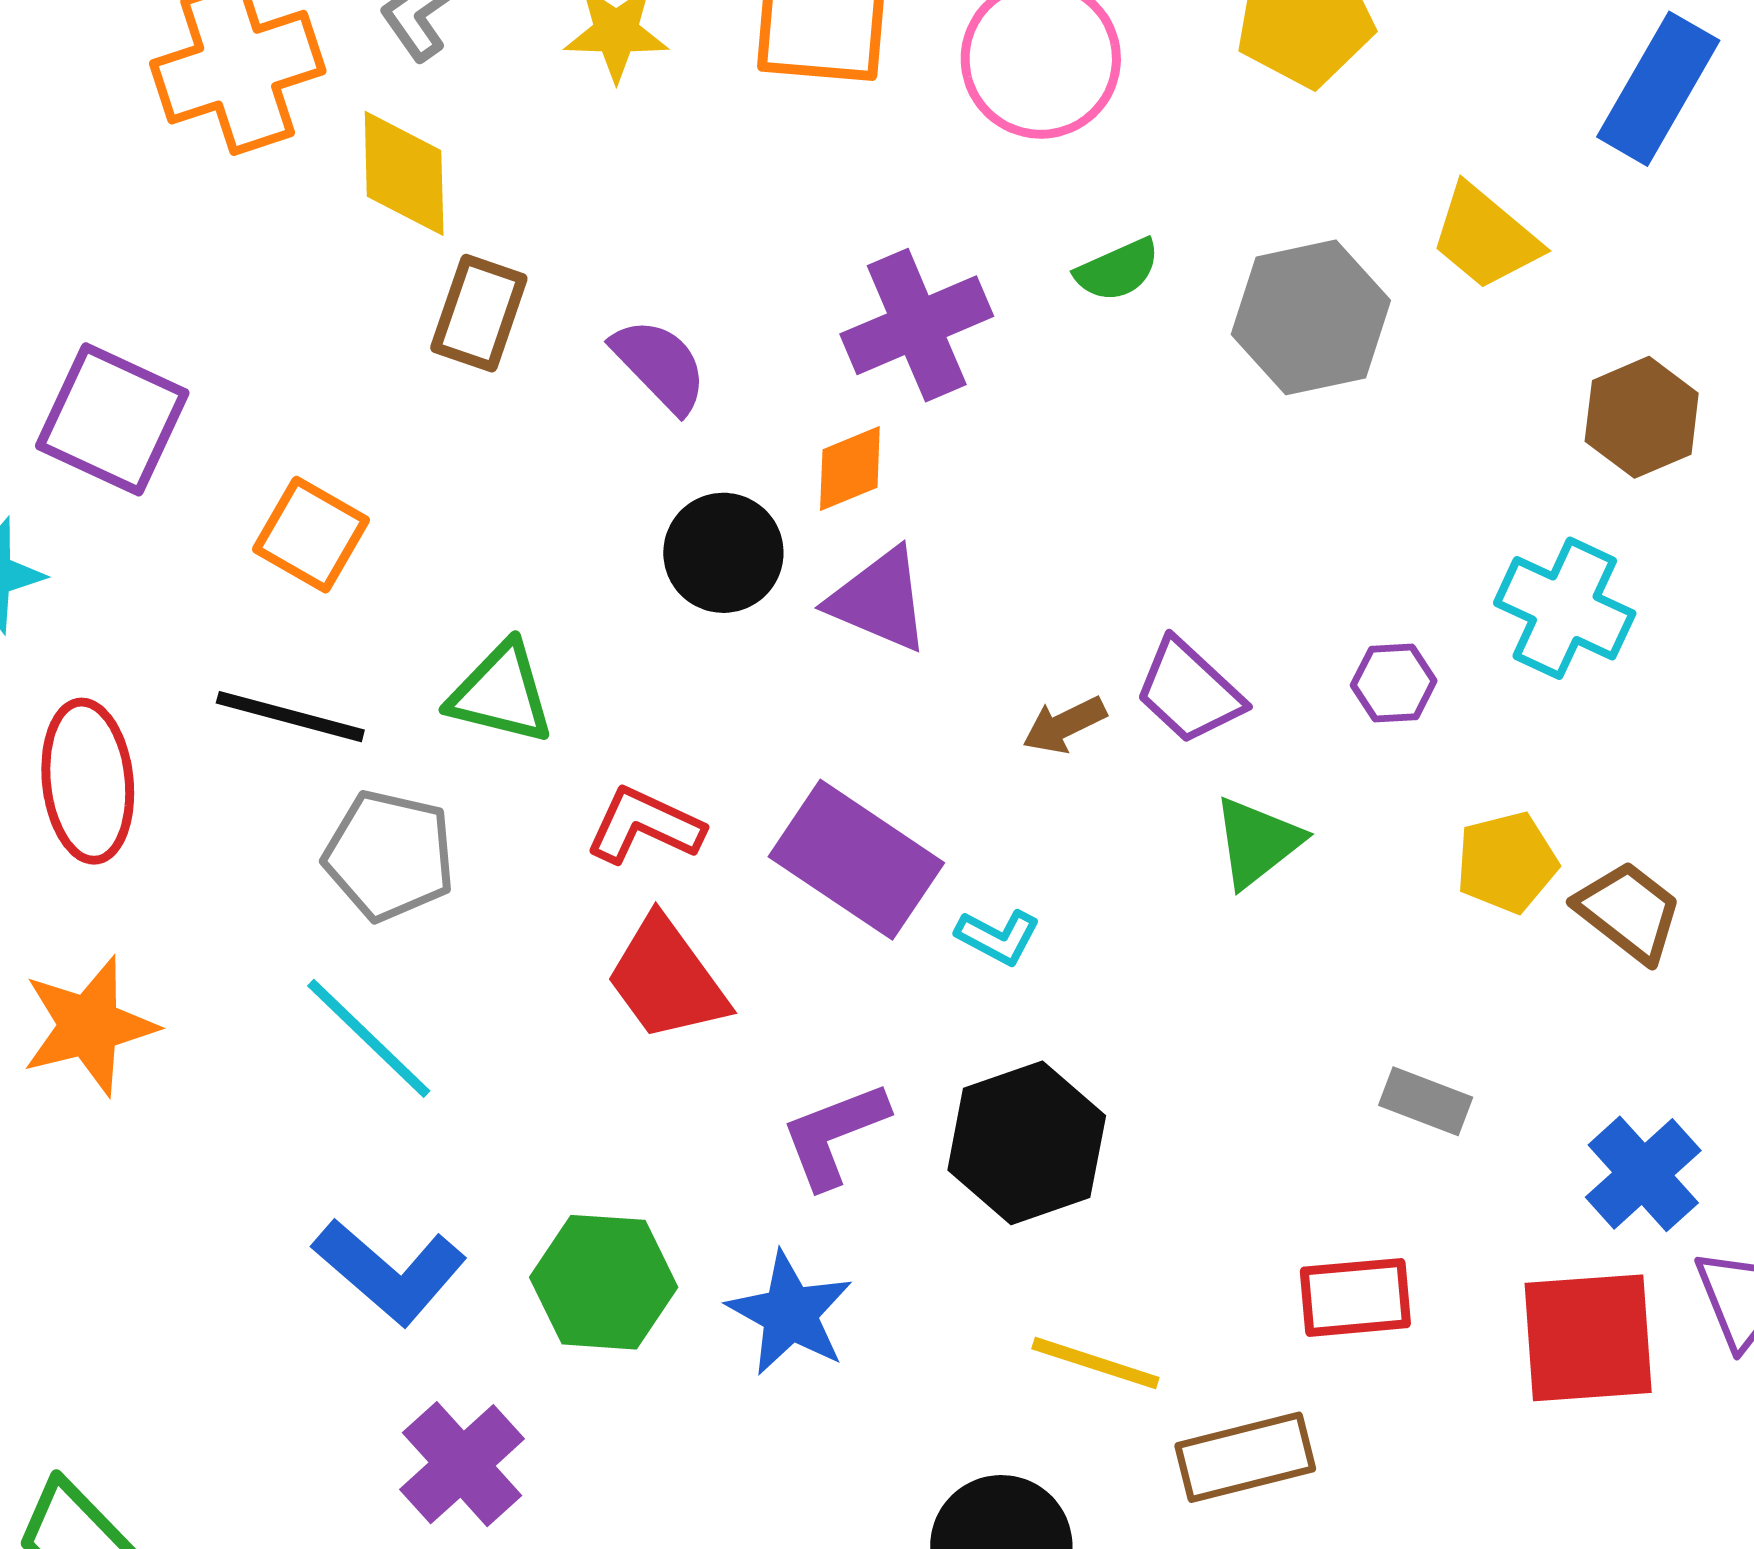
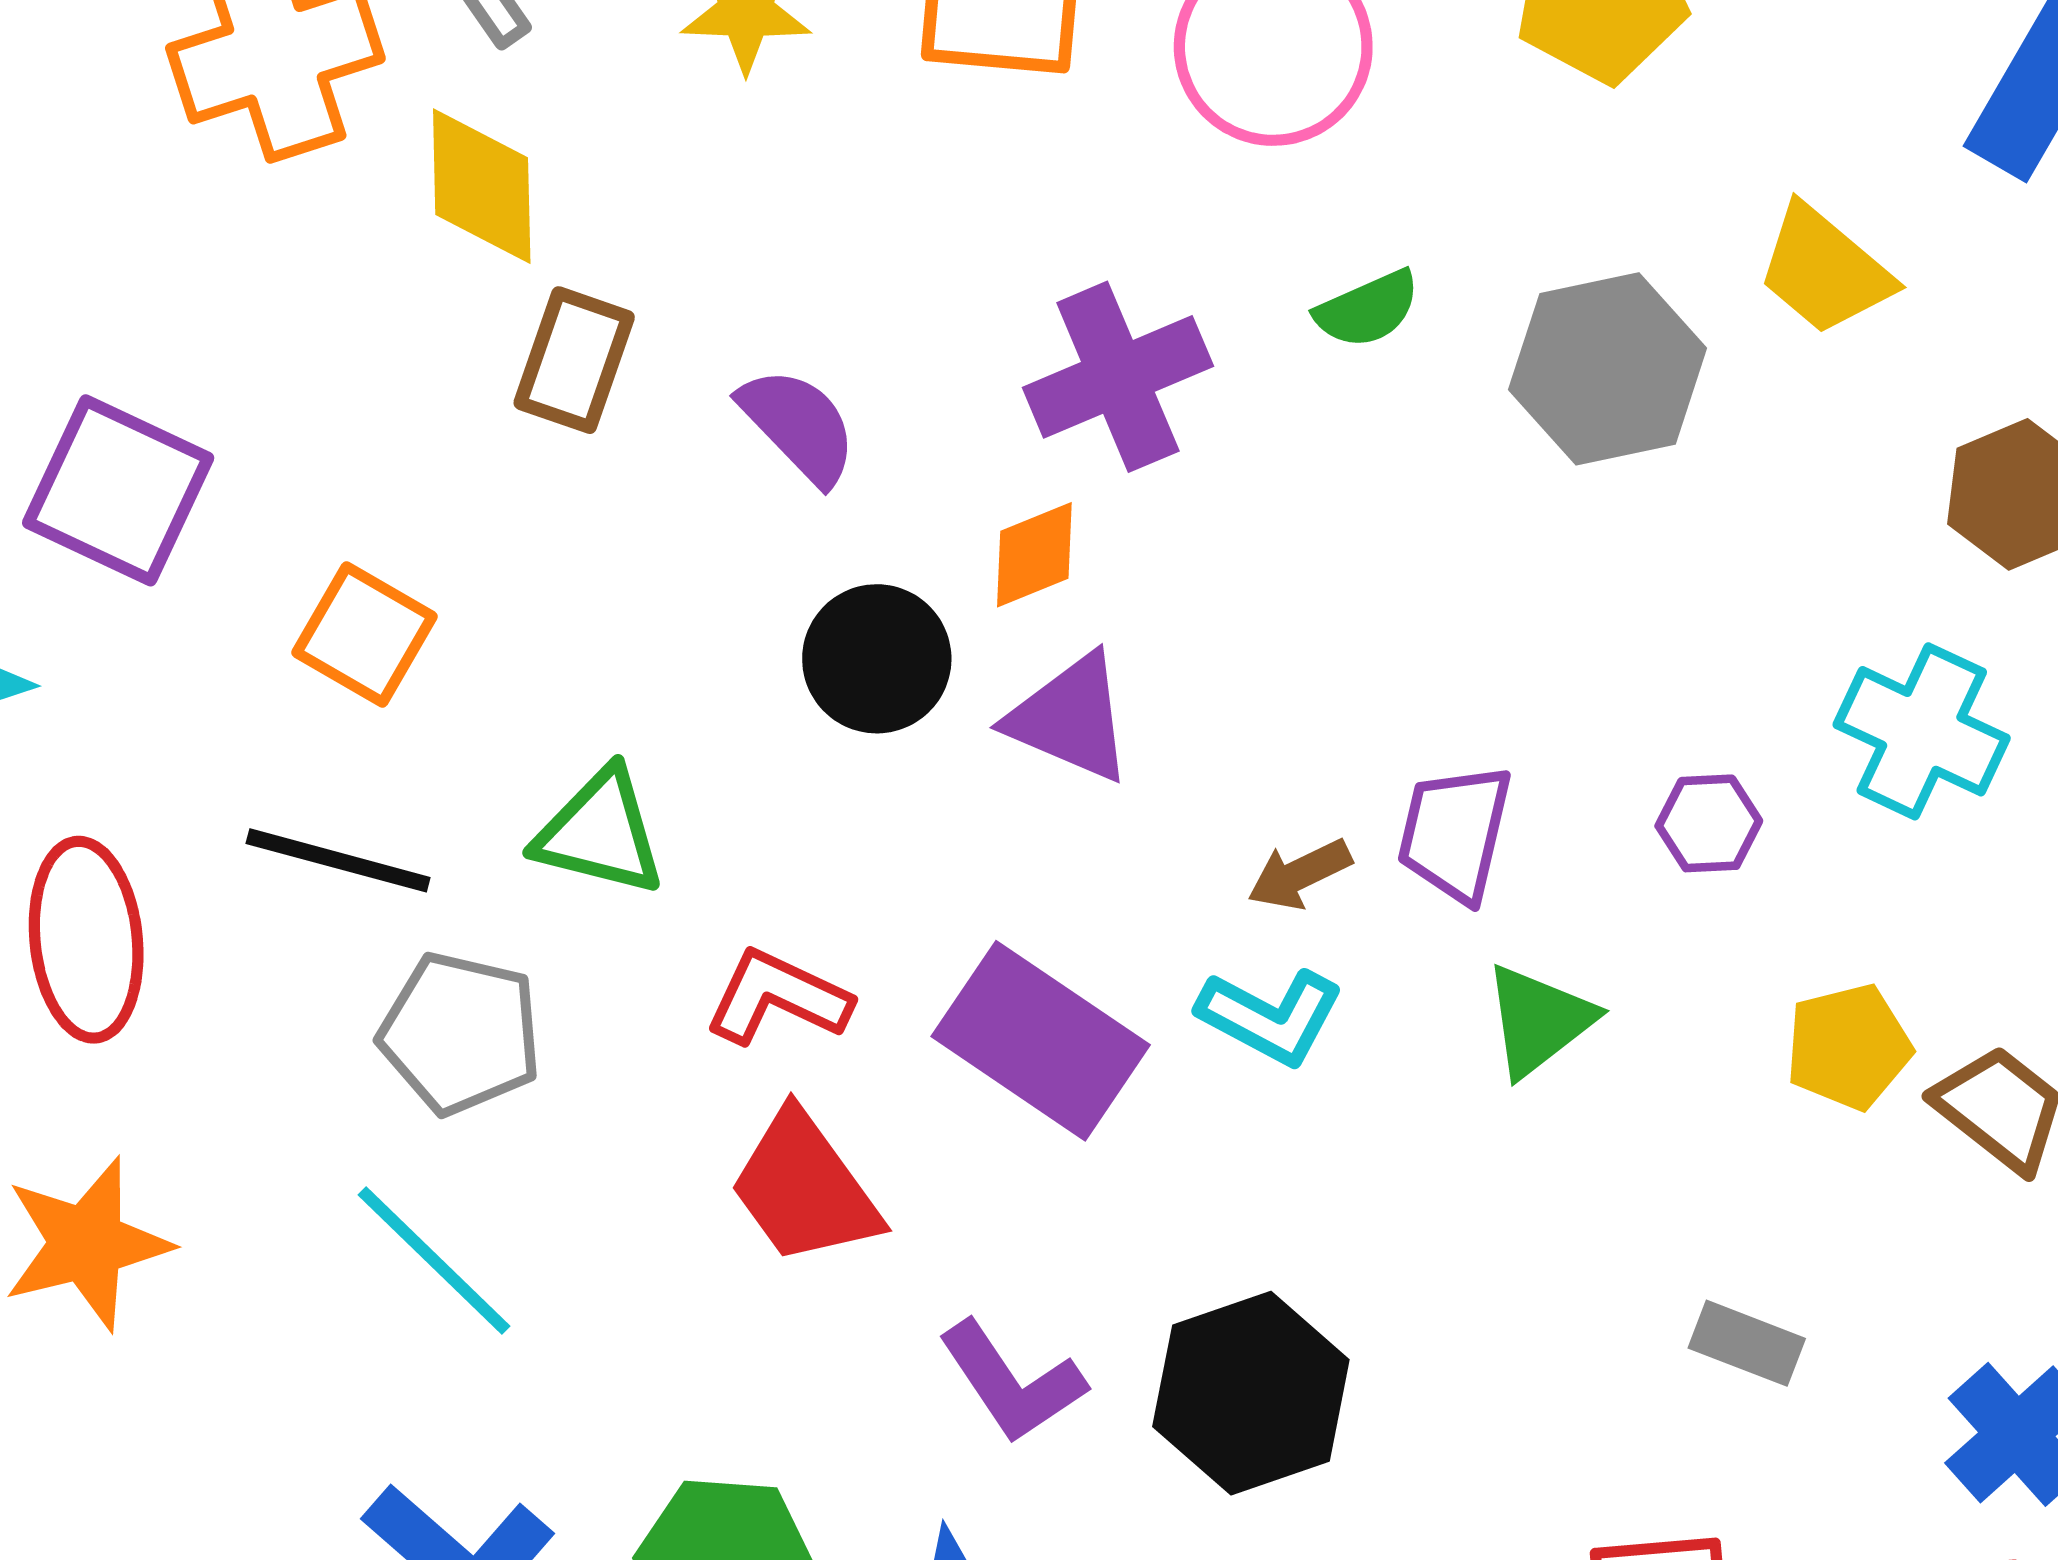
purple trapezoid: (1189, 691) -> (1455, 833), turned 60
cyan L-shape: (998, 937) -> (1270, 1017), moved, size x1.4
purple L-shape: (834, 1135) -> (1012, 1382), turned -103

